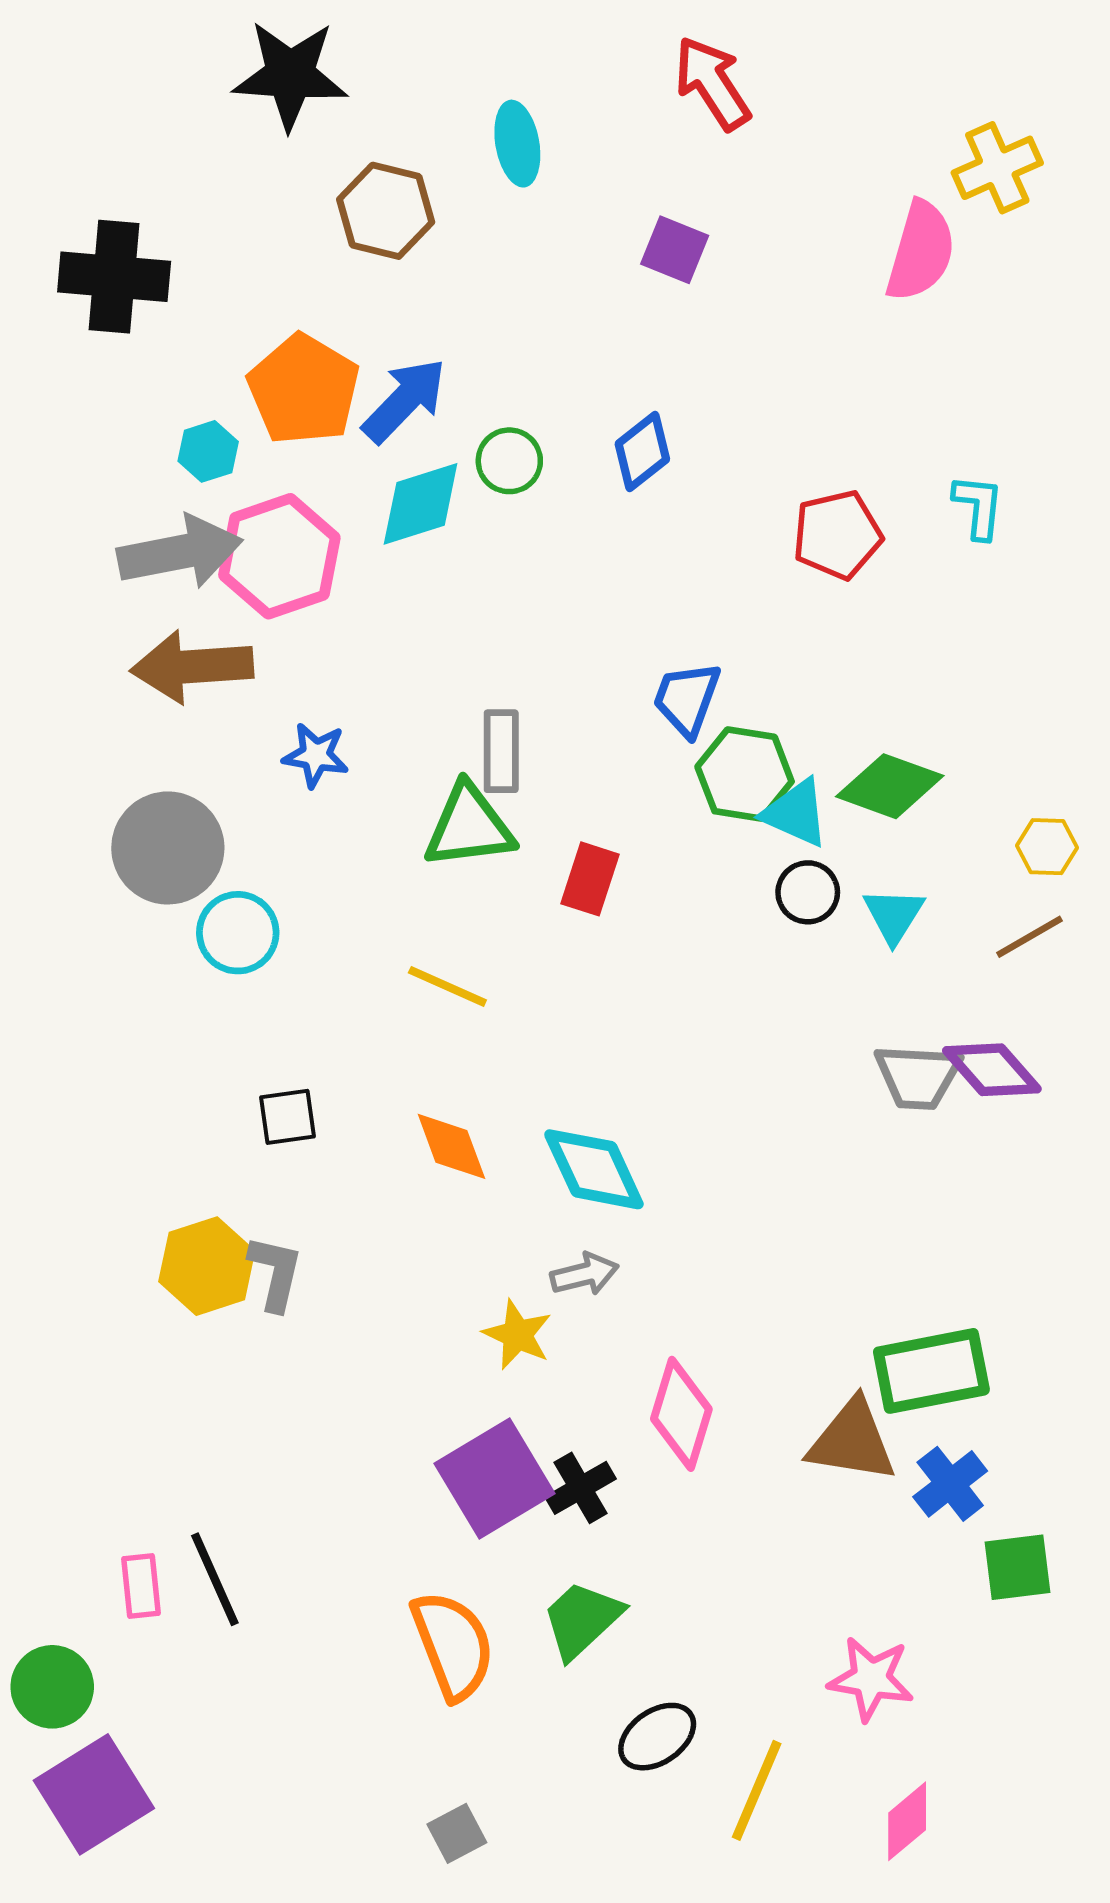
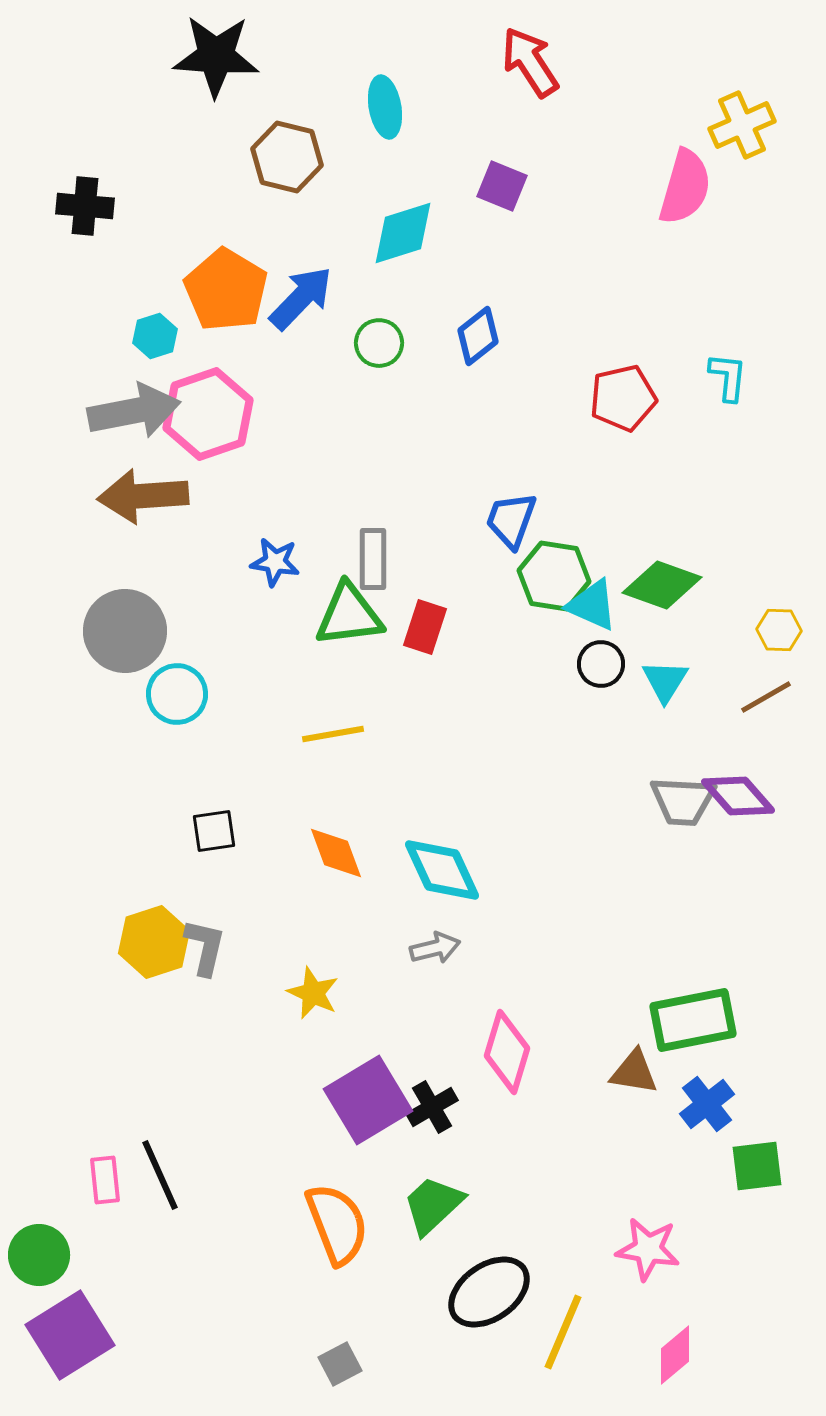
black cross: (114, 277) -> (85, 206), size x0.7
cyan diamond: (421, 504) -> (403, 233), moved
blue star: (316, 755) -> (275, 562), moved
red rectangle: (590, 879) -> (425, 627), moved
yellow line: (447, 986) -> (333, 734), turned -34
yellow star: (517, 1335) -> (313, 993), moved
brown triangle: (852, 1441) -> (634, 1072), size x0.7
black ellipse: (657, 1737) -> (489, 1292), size x1.4

